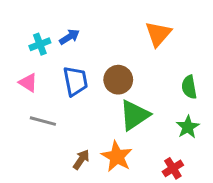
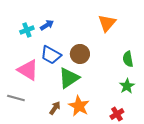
blue trapezoid: (75, 81) -> (51, 55), turned 130
pink triangle: (28, 83) -> (28, 70), moved, size x1.6
green triangle: (134, 115) -> (69, 78), moved
gray line: (43, 121) -> (16, 98), moved

